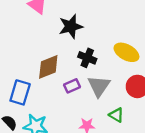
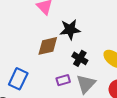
brown diamond: (48, 67) -> (48, 46), moved

